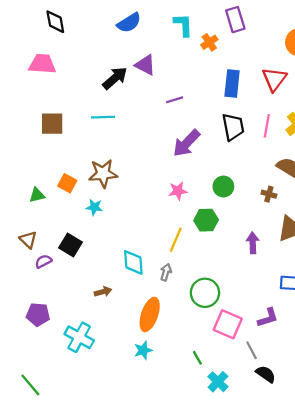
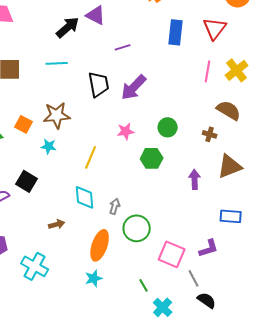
black trapezoid: (233, 127) -> (99, 84), moved
yellow line: (176, 240) -> (91, 157), moved
green circle: (205, 293) -> (137, 228), moved

